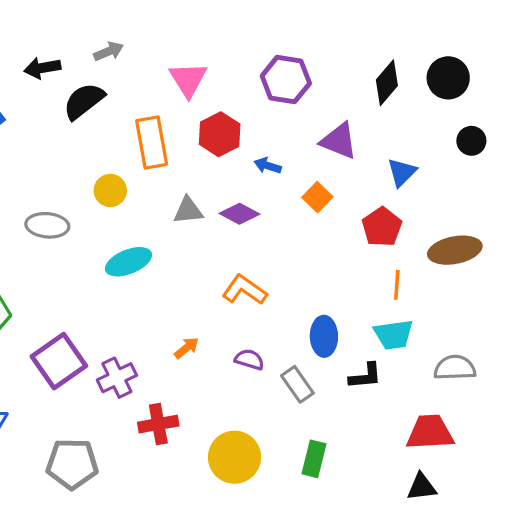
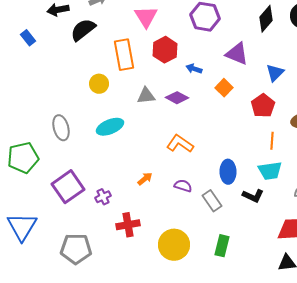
gray ellipse: (47, 225) -> (61, 128), moved, turned 70
black L-shape: (365, 376) -> (253, 196), turned 30
purple cross: (117, 378) -> (103, 197), size x0.7

